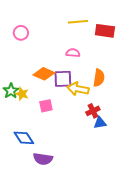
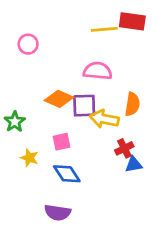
red rectangle: (105, 31) -> (132, 21), moved
pink semicircle: (73, 53) -> (98, 71), size x1.5
yellow star: (22, 94) -> (29, 158), moved
blue diamond: (24, 138) -> (67, 174), moved

